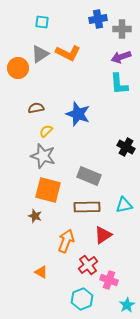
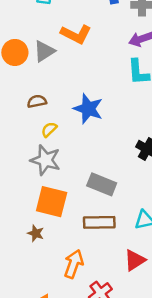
gray triangle: (40, 54) -> (44, 51), moved
red triangle: (103, 235) -> (135, 260), moved

